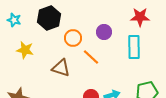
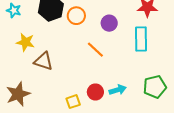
orange circle: (73, 38) -> (76, 16), moved
brown triangle: (61, 68) -> (43, 61), moved

